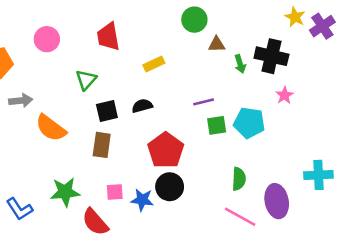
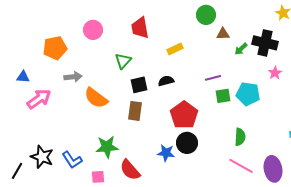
green arrow: (240, 64) -> (241, 49), turned 64
pink square: (115, 192) -> (98, 177), moved
purple ellipse: (277, 201) -> (273, 169), moved

